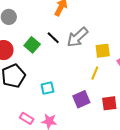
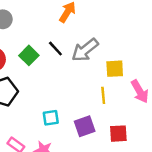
yellow line: (95, 73) -> (103, 95), turned -32
cyan square: (47, 88) -> (51, 118), moved

